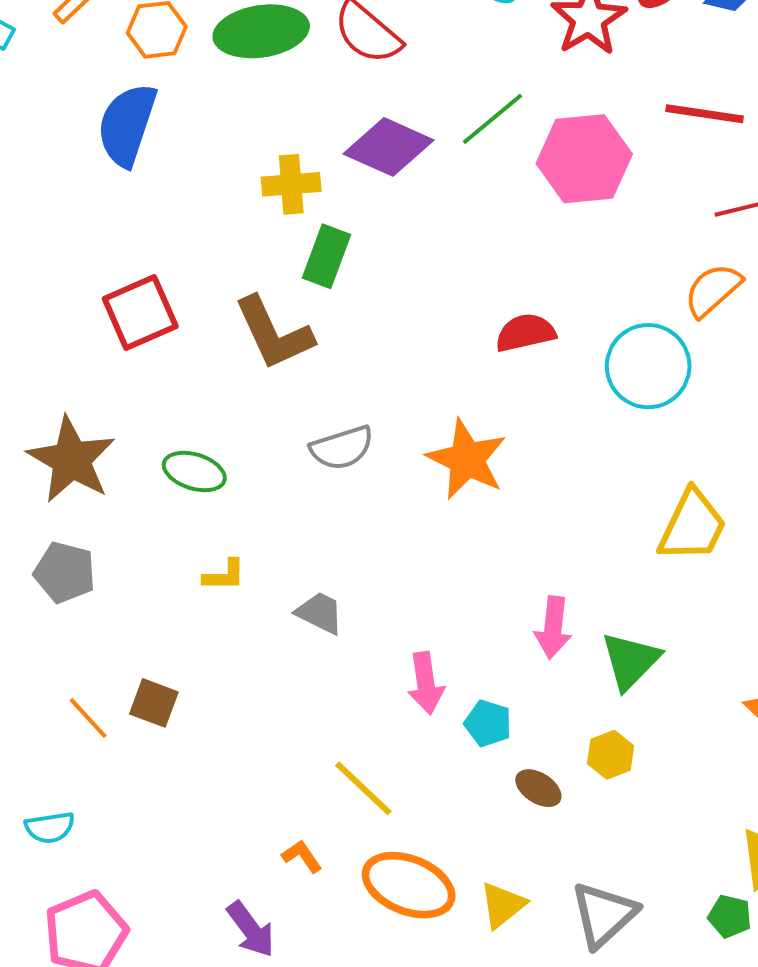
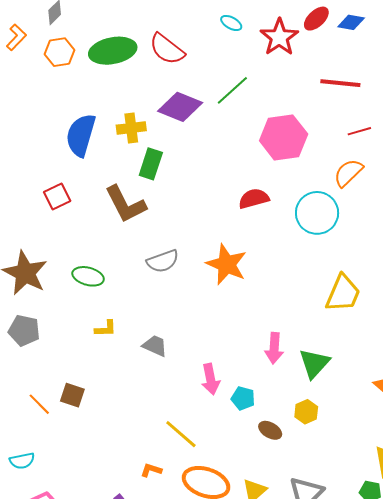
blue semicircle: (127, 125) -> (81, 135), moved
pink hexagon: (584, 159) -> (284, 137), moved
red square: (140, 313) -> (57, 197), size x0.7
orange L-shape: (302, 856) -> (151, 470), turned -35

